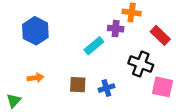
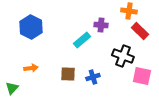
orange cross: (132, 13) -> (129, 11), moved

